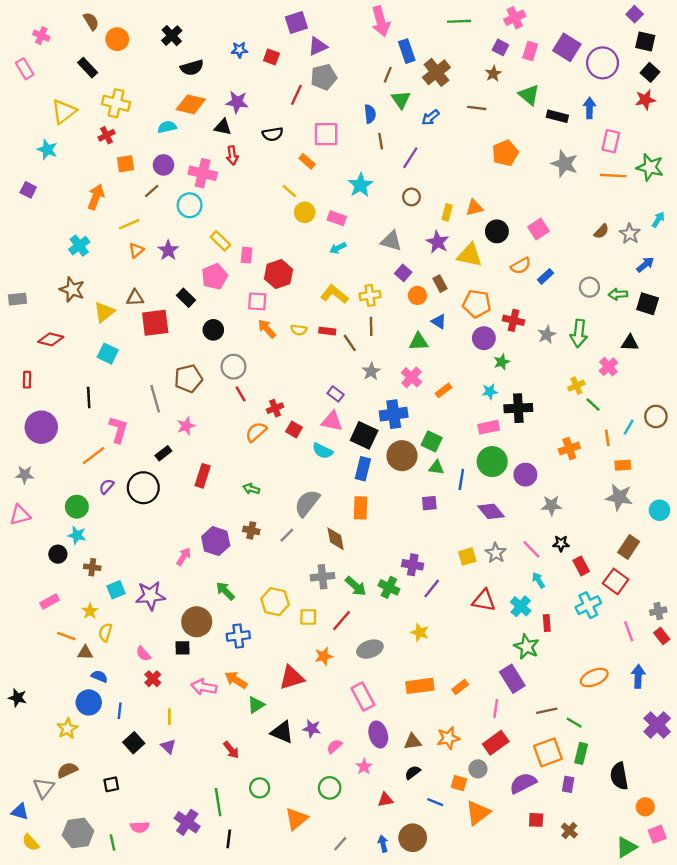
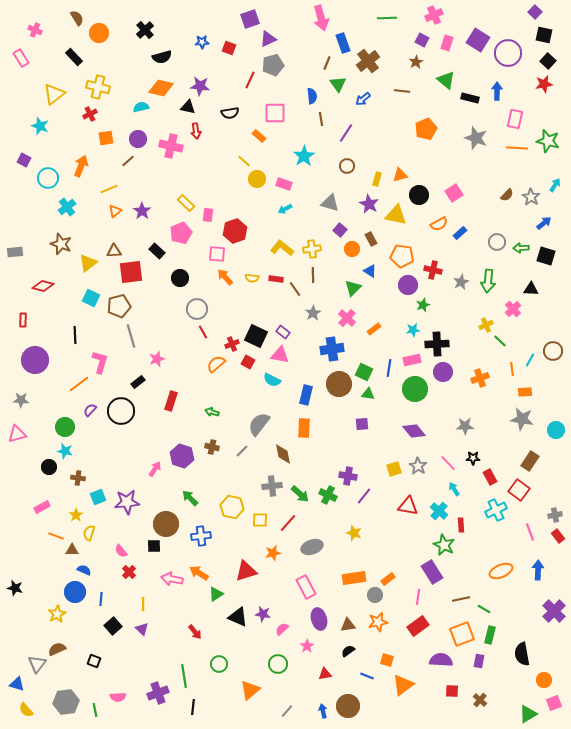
cyan circle: (190, 205) -> (48, 178), moved
green triangle: (419, 342) -> (353, 288), turned -42
brown pentagon: (188, 379) -> (119, 306), moved
black square: (364, 435) -> (256, 336), moved
purple circle: (525, 475) -> (443, 372), moved
blue line: (461, 479) -> (389, 368), moved
gray circle: (478, 769) -> (375, 595), moved
purple semicircle: (523, 783) -> (441, 660), turned 30
black square: (111, 784) -> (94, 661), turned 32
purple cross: (187, 822) -> (158, 693), turned 35

